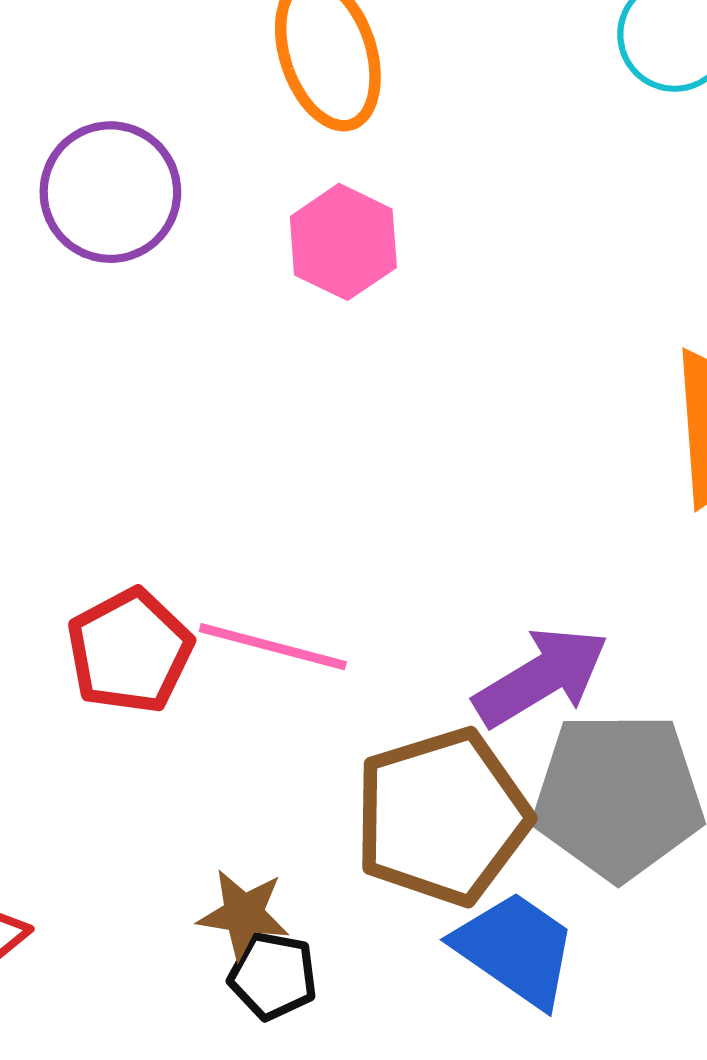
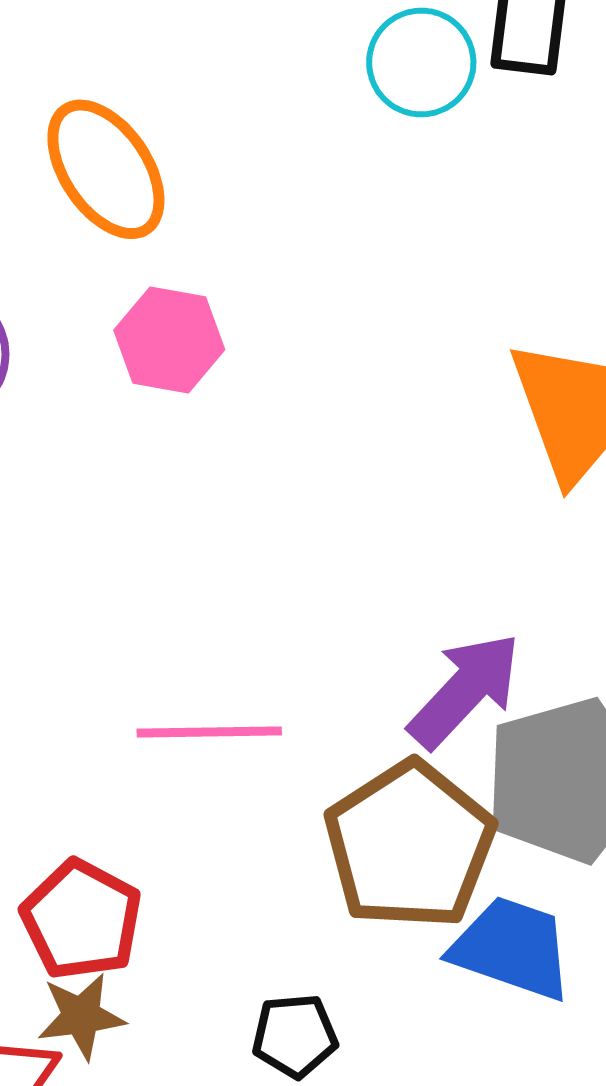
red pentagon: (130, 651) -> (82, 920), moved
brown star: (244, 914) -> (81, 1016), moved

